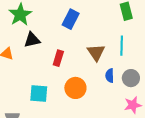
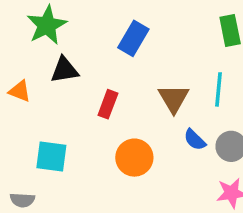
blue semicircle: (110, 76) -> (195, 140), turned -48
cyan square: (39, 94) -> (51, 157), moved

